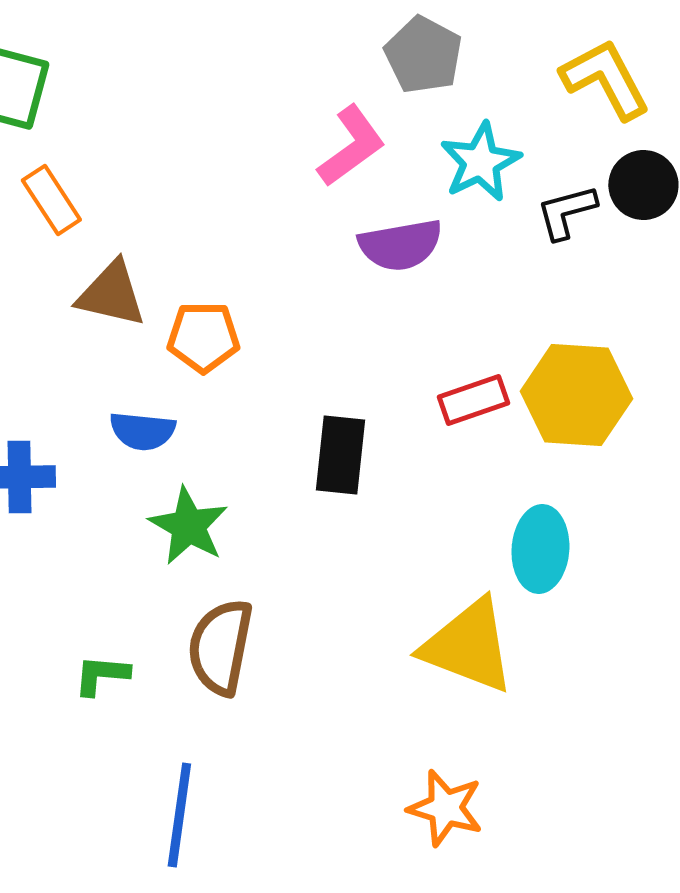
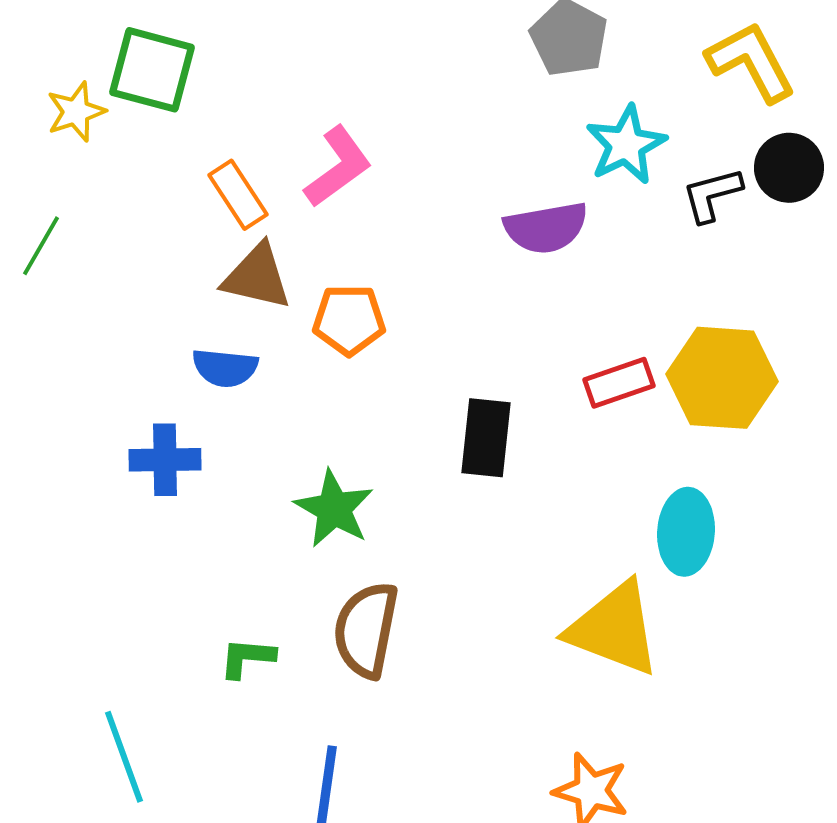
pink L-shape: (351, 146) -> (338, 167), moved
orange rectangle: (51, 200) -> (238, 195), moved
blue semicircle: (142, 431) -> (225, 368), moved

